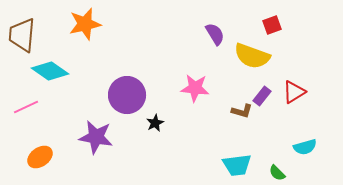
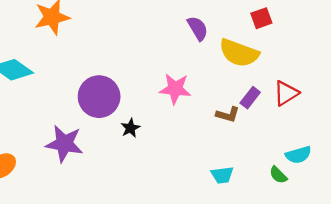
cyan trapezoid: (237, 165) -> (222, 175), size x0.7
green semicircle: (277, 173) -> (278, 175), moved

